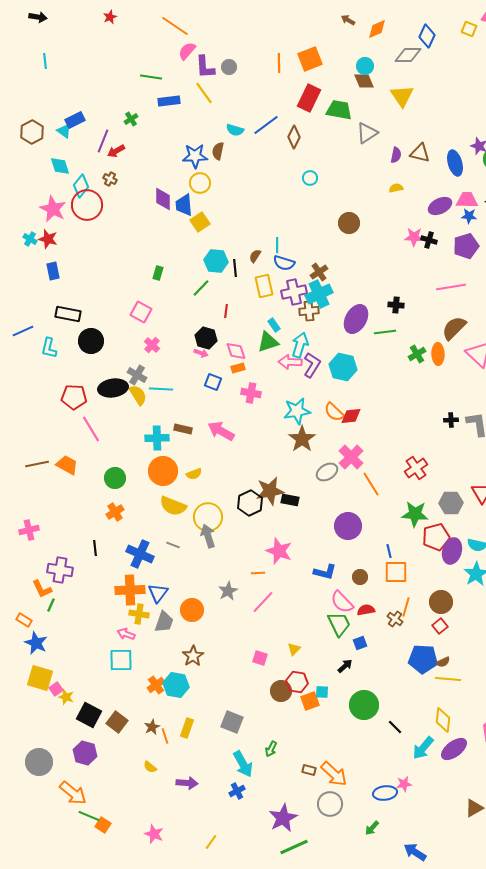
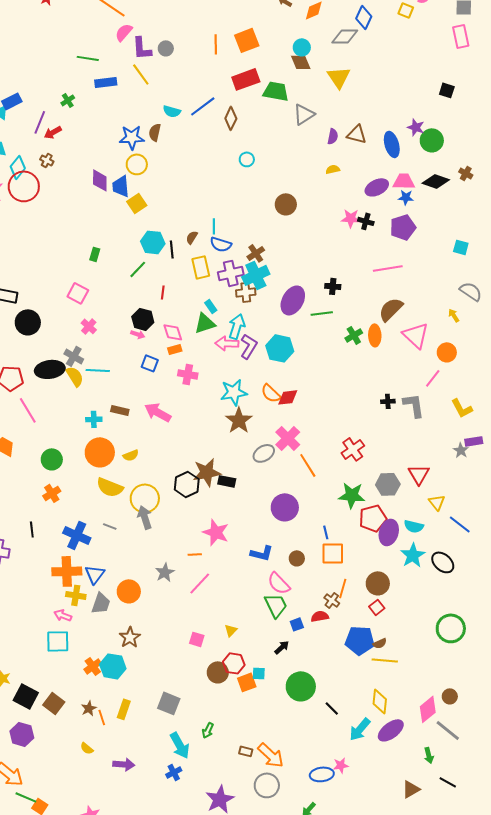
red rectangle: (309, 98) -> (246, 79), turned 44
cyan cross: (157, 438) -> (94, 419), size x0.7
red semicircle: (366, 610) -> (320, 616), moved

